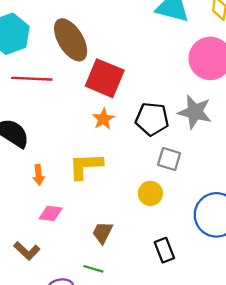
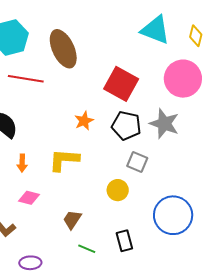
red square: (105, 78) -> (121, 84), moved
green line: (93, 269) -> (87, 249), moved

